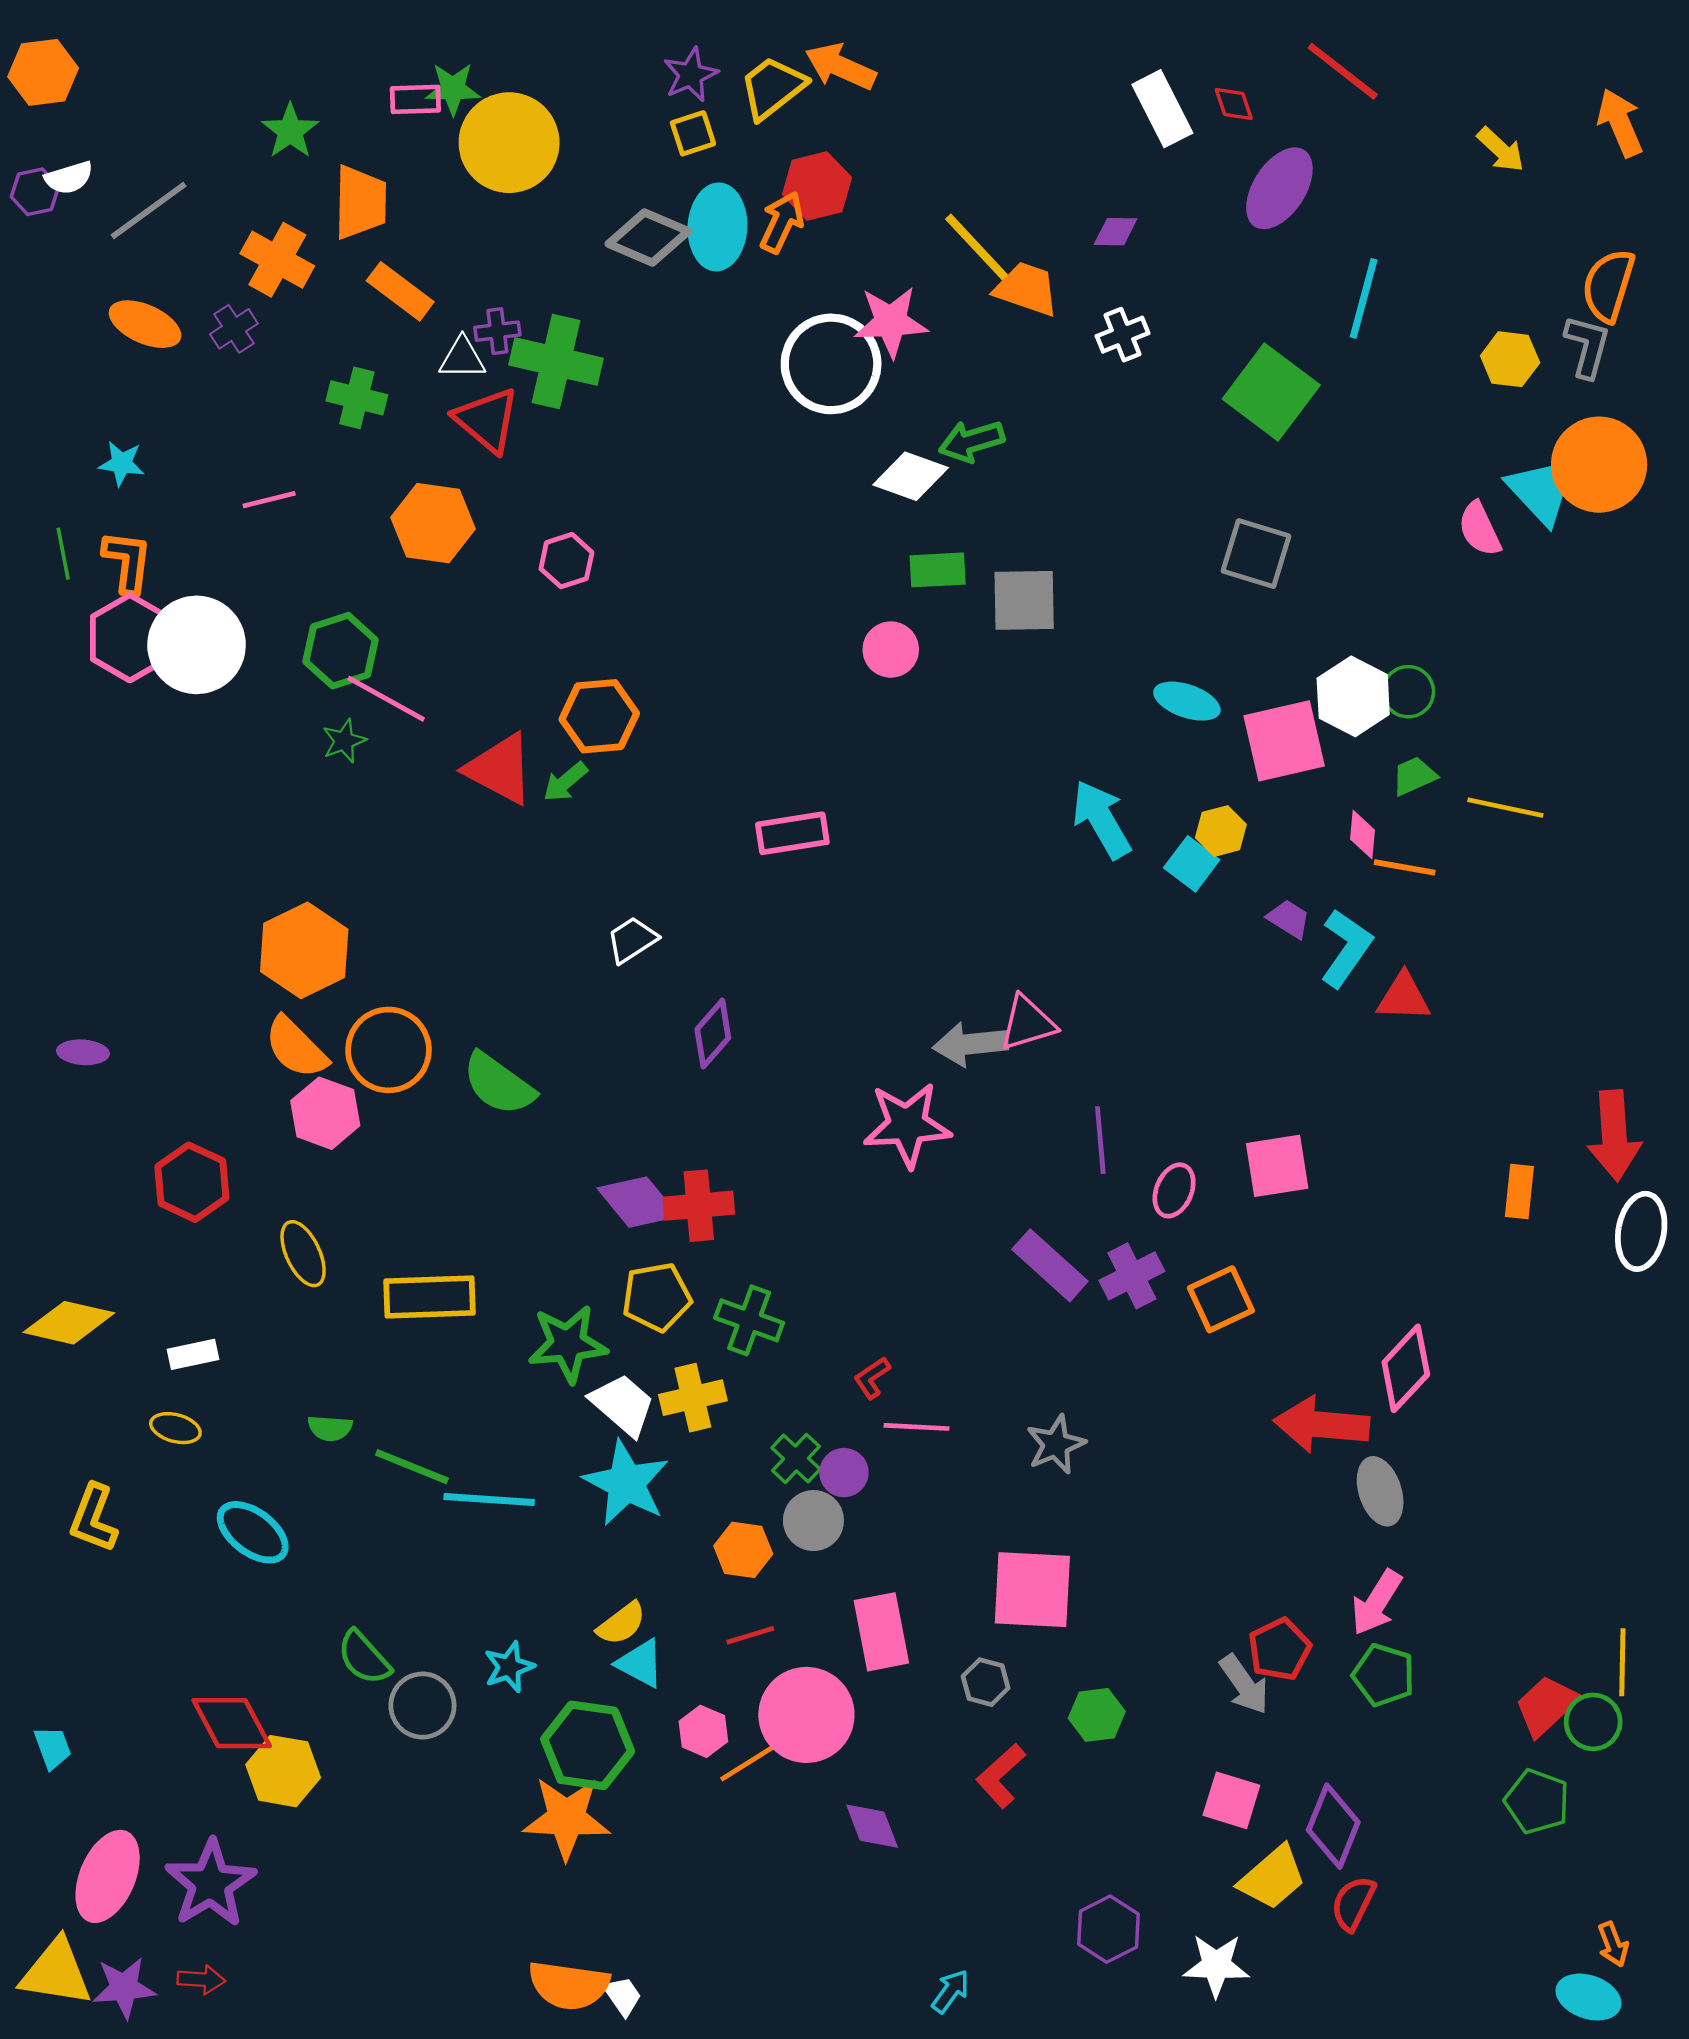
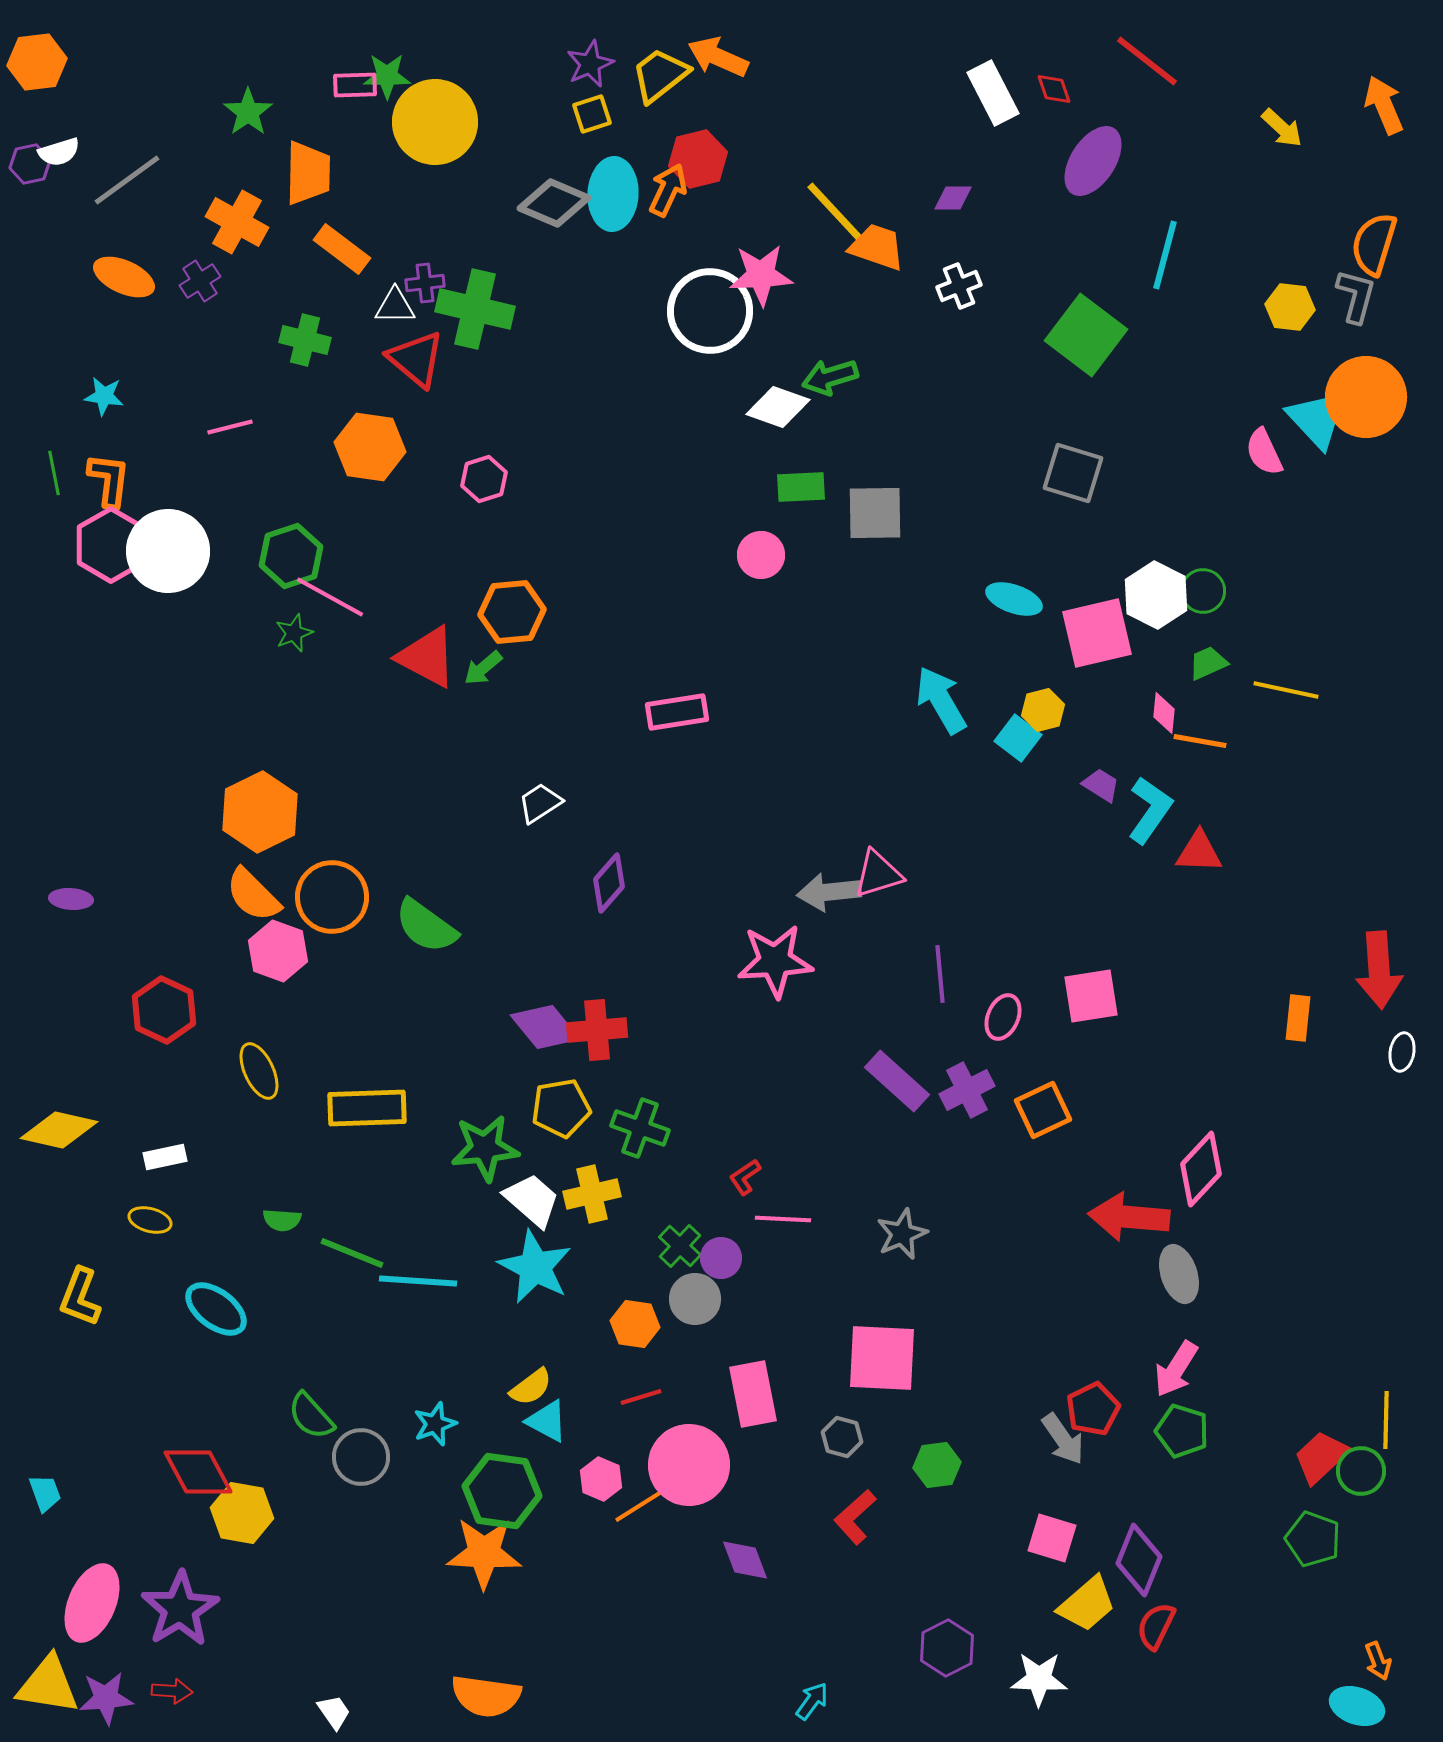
white ellipse: (1641, 1231) -> (1402, 1052), size x0.6
white trapezoid: (623, 1996) -> (334, 1712), moved

